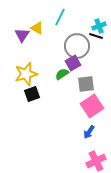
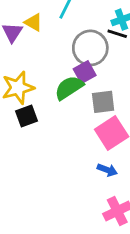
green semicircle: (62, 74) -> (69, 88), size x1.5
blue arrow: (89, 132) -> (107, 170), turned -104

